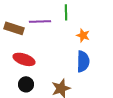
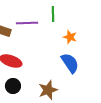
blue semicircle: (83, 61) -> (70, 63), turned -35

